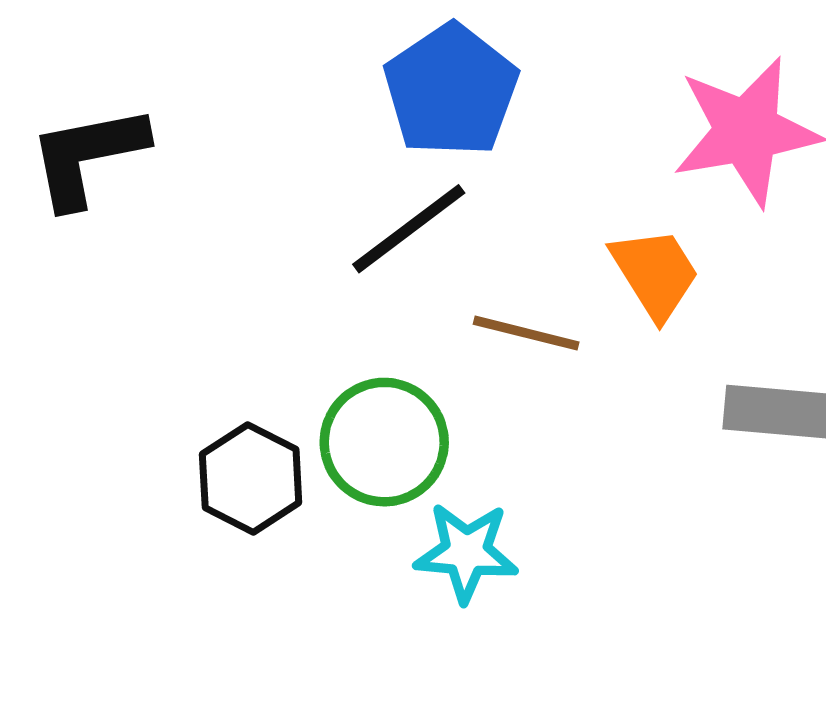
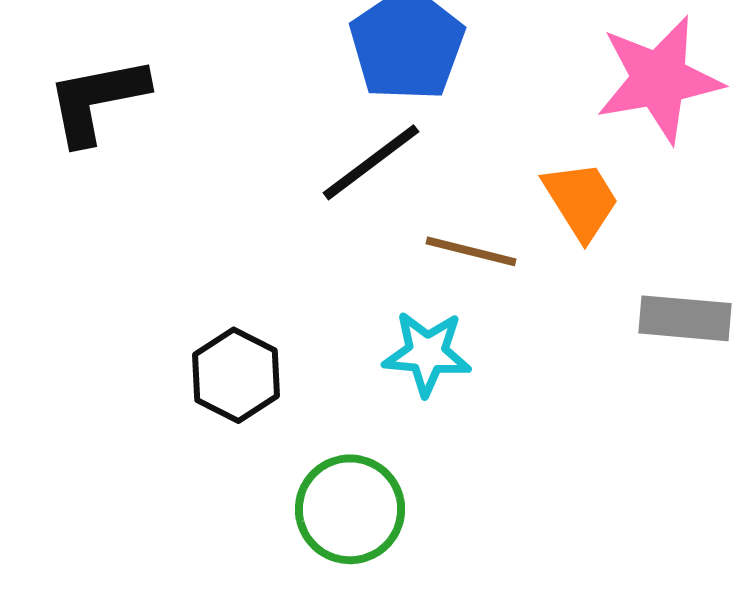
green circle: (384, 442) -> (350, 509), moved
cyan star: (466, 552) -> (427, 353), moved

